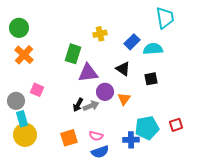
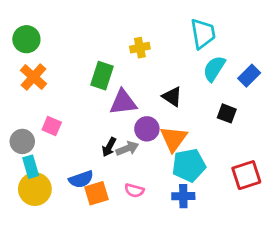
cyan trapezoid: (165, 18) -> (203, 34), moved
blue rectangle: (132, 42) -> (249, 76), moved
cyan semicircle: (153, 49) -> (214, 69), turned -54
black square: (151, 79) -> (227, 113), moved, turned 32
orange triangle: (124, 99) -> (174, 139), size x1.5
red square: (176, 125) -> (246, 175), size x1.5
cyan pentagon: (147, 128) -> (189, 165), moved
blue semicircle: (100, 152) -> (81, 179), moved

